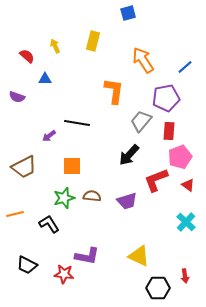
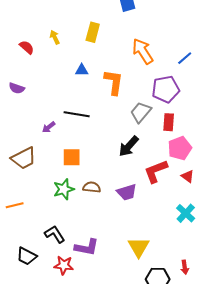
blue triangle: (45, 79) -> (82, 70), moved
black L-shape: (49, 224) -> (55, 234), moved
yellow triangle: (139, 256) -> (139, 247), turned 35

